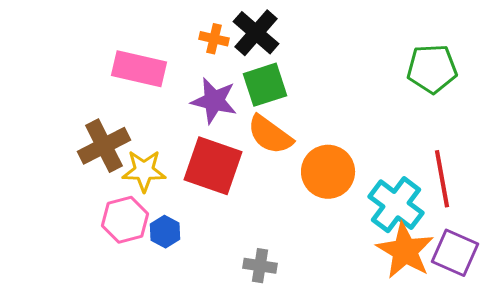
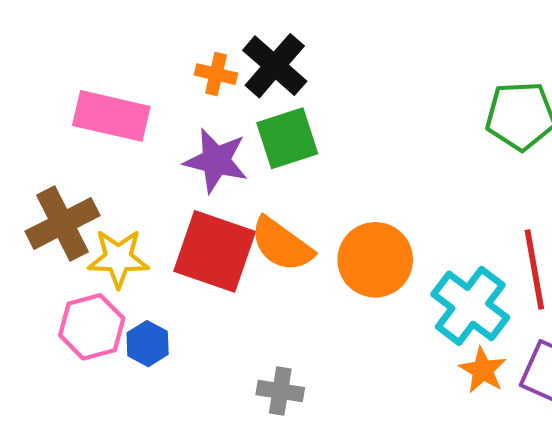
orange semicircle: (270, 135) -> (282, 244), moved
orange star: (405, 251) -> (483, 370), size x0.6

